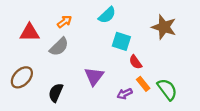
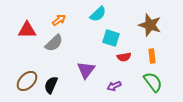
red semicircle: (136, 62) -> (124, 57), turned -64
brown ellipse: (22, 77) -> (27, 81), moved
orange rectangle: (143, 84) -> (152, 56), moved, turned 32

